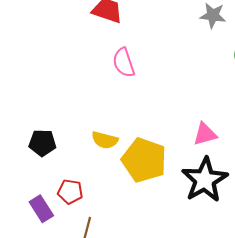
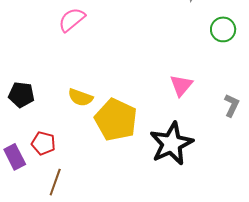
pink semicircle: (124, 63) -> (72, 20), moved, turned 64
pink triangle: (205, 134) -> (181, 85), moved, turned -40

